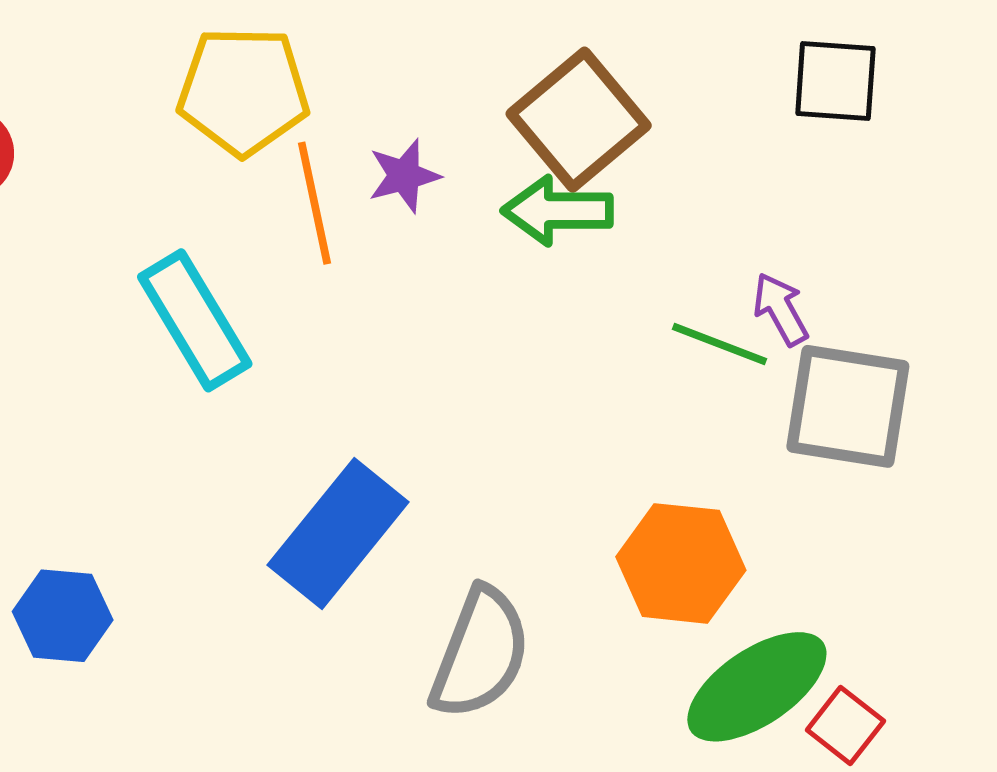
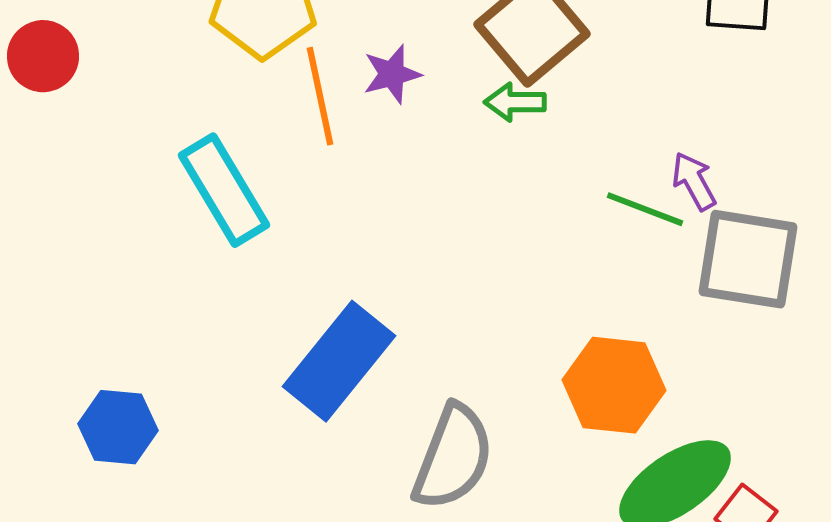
green arrow: (557, 211) -> (515, 102), size x0.7

